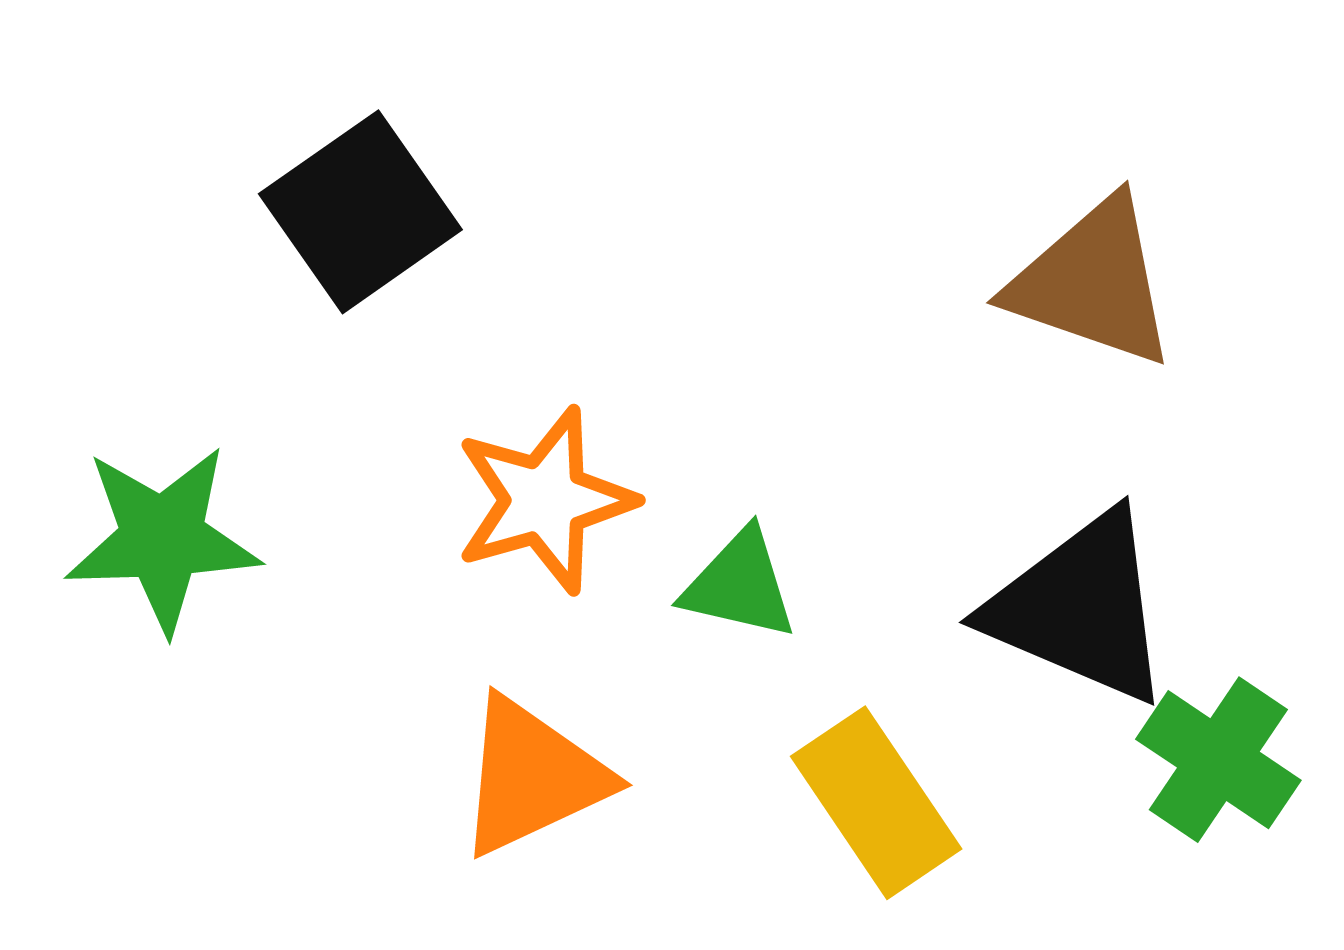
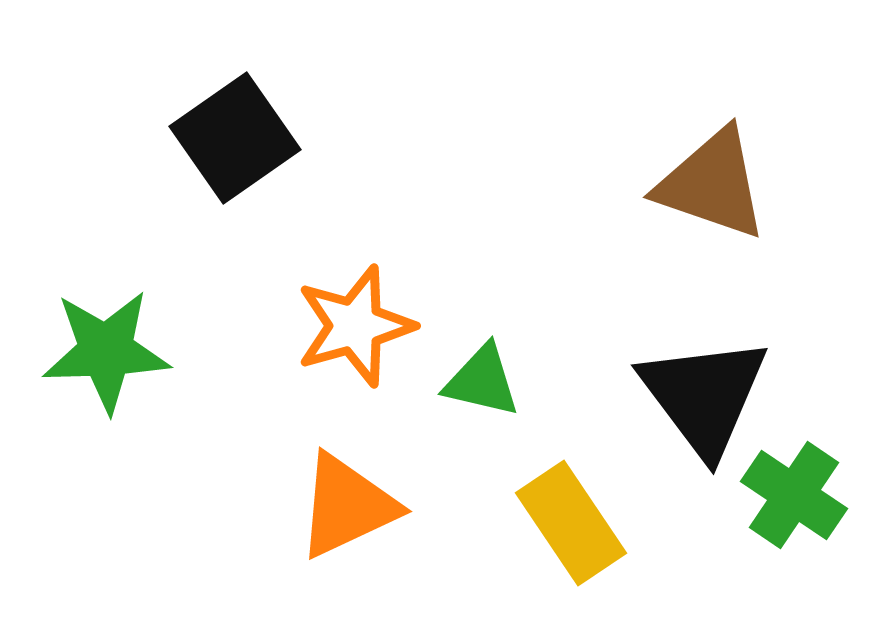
black triangle: (1080, 608) -> (704, 396), turned 30

